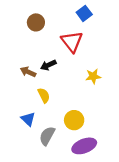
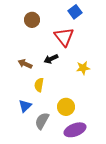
black arrow: (48, 65) -> (51, 59), moved
yellow semicircle: (44, 95) -> (39, 85), turned -144
blue triangle: (28, 119) -> (25, 106), turned 32

